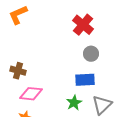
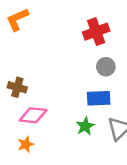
red cross: (83, 25) -> (96, 32), turned 30

